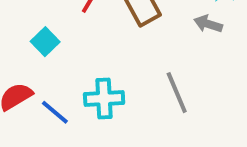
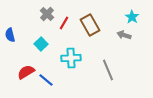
cyan cross: (104, 99) -> (71, 58), moved

